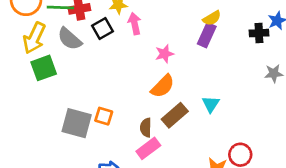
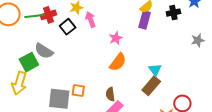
black cross: (259, 33) -> (173, 13), moved
yellow arrow: (34, 38) -> (19, 83), moved
gray semicircle: (70, 39) -> (44, 51), moved
brown rectangle: (175, 115) -> (151, 86), moved

